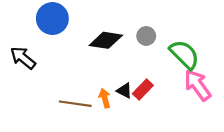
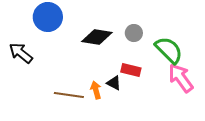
red rectangle: (143, 89) -> (131, 70), moved, turned 60

